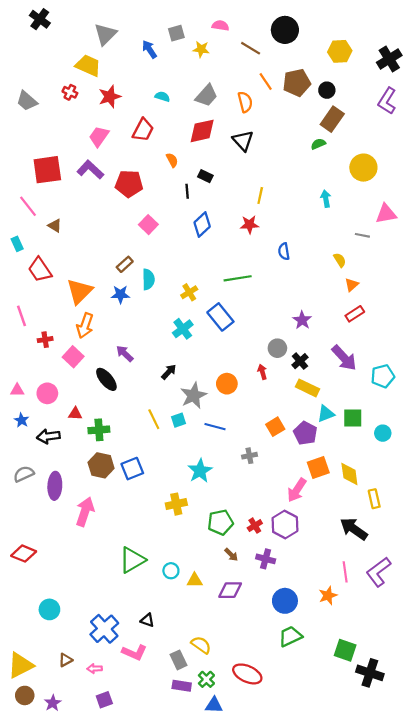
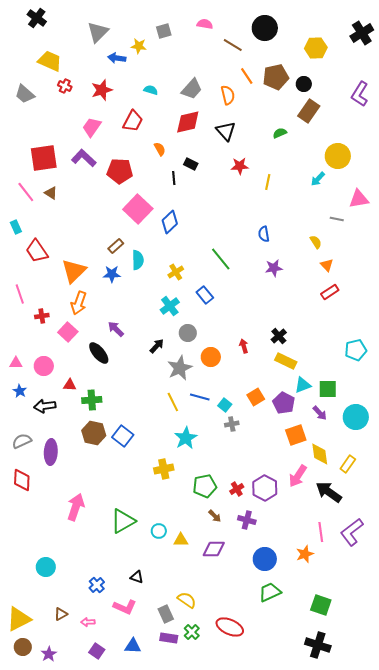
blue arrow: (149, 49) -> (117, 58), moved, turned -48
yellow star: (201, 49) -> (139, 46), moved
black cross: (389, 59) -> (362, 33), moved
yellow trapezoid: (88, 65) -> (50, 61), moved
green semicircle: (318, 144) -> (280, 133), moved
yellow line: (260, 195) -> (268, 182), moved
cyan arrow: (326, 199) -> (318, 179), moved, turned -126
pink square: (148, 225) -> (138, 209), size x1.6
blue diamond: (202, 225) -> (170, 222), moved
red star: (249, 225) -> (240, 166), moved
brown triangle: (55, 226) -> (51, 193), moved
green line: (238, 278) -> (221, 259), turned 60
orange triangle: (352, 285) -> (327, 265), turned -32
blue rectangle: (220, 317) -> (205, 295), size x0.7
purple star: (302, 320) -> (274, 268), moved, turned 30
gray circle: (277, 348) -> (188, 333), moved
purple arrow: (344, 358) -> (320, 413), moved, size x0.6
yellow line: (154, 419) -> (173, 402), moved
cyan square: (178, 420) -> (225, 405), moved, turned -32
cyan circle: (383, 433) -> (356, 417), moved, size x1.6
blue square: (132, 469) -> (123, 436), turned -30
yellow diamond: (349, 474) -> (320, 454), moved
pink arrow: (297, 490) -> (298, 476), moved
yellow rectangle: (374, 499) -> (348, 464), turned 48
pink arrow: (85, 512) -> (76, 507), moved
red diamond: (24, 554) -> (22, 480), moved, turned 70
blue cross: (104, 629) -> (97, 585), size x0.6
black cross: (370, 673) -> (318, 645), moved
purple square: (104, 700) -> (97, 651), turned -35
blue triangle: (214, 705) -> (133, 646), moved

